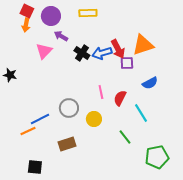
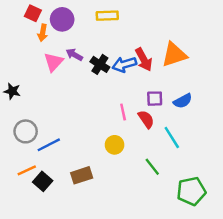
orange arrow: (26, 25) -> (43, 33), moved
purple arrow: (61, 36) -> (74, 55), moved
purple square: (127, 63) -> (155, 99), moved
red semicircle: (120, 98) -> (146, 119), turned 119
gray circle: (69, 108) -> (26, 131), moved
orange line: (28, 131) -> (27, 170), moved
black square: (35, 167) -> (43, 181), moved, turned 35

